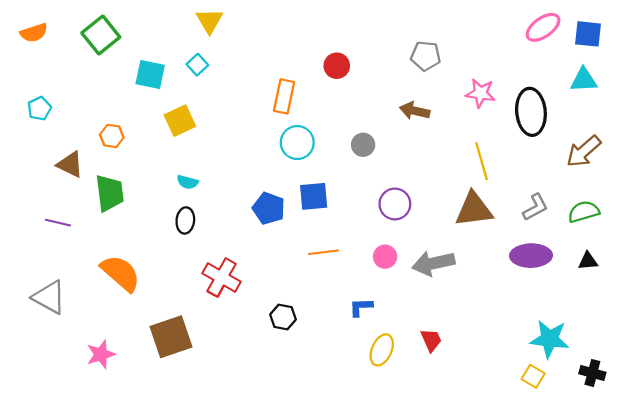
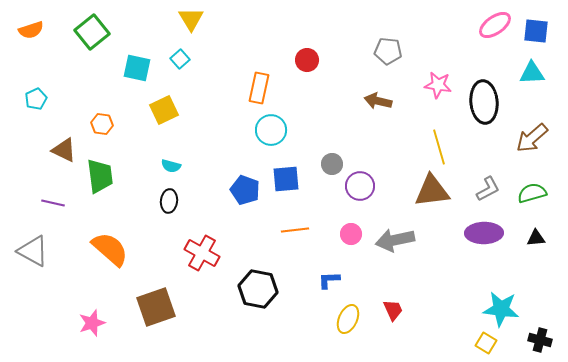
gray circle: (363, 145) -> (332, 164), moved
gray triangle: (49, 297) -> (33, 251), moved
black hexagon: (283, 317) -> (258, 289), size x1.6

